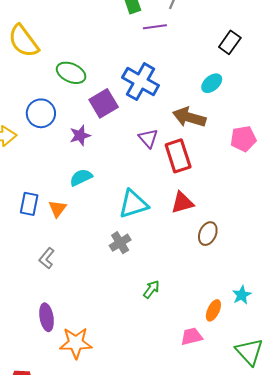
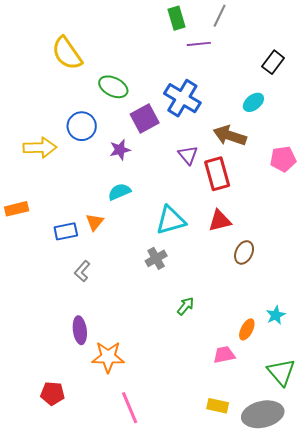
blue rectangle: (29, 204) -> (66, 231), moved, turned 65

